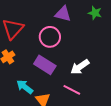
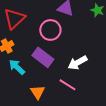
cyan arrow: (25, 87) -> (17, 67), moved

